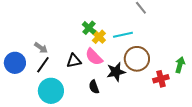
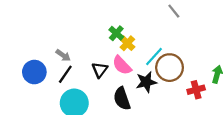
cyan line: (123, 35) -> (154, 57), moved, turned -36
black triangle: (74, 61) -> (100, 70), turned -42
black semicircle: (94, 87) -> (122, 99), size x1.5

